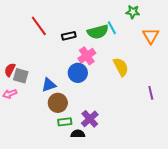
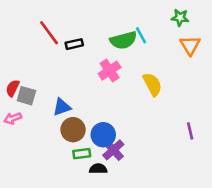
green star: (133, 12) -> (180, 18), moved
black rectangle: (69, 36) -> (74, 44), moved
blue circle: (78, 73) -> (103, 135), moved
purple line: (151, 93) -> (190, 131), moved

